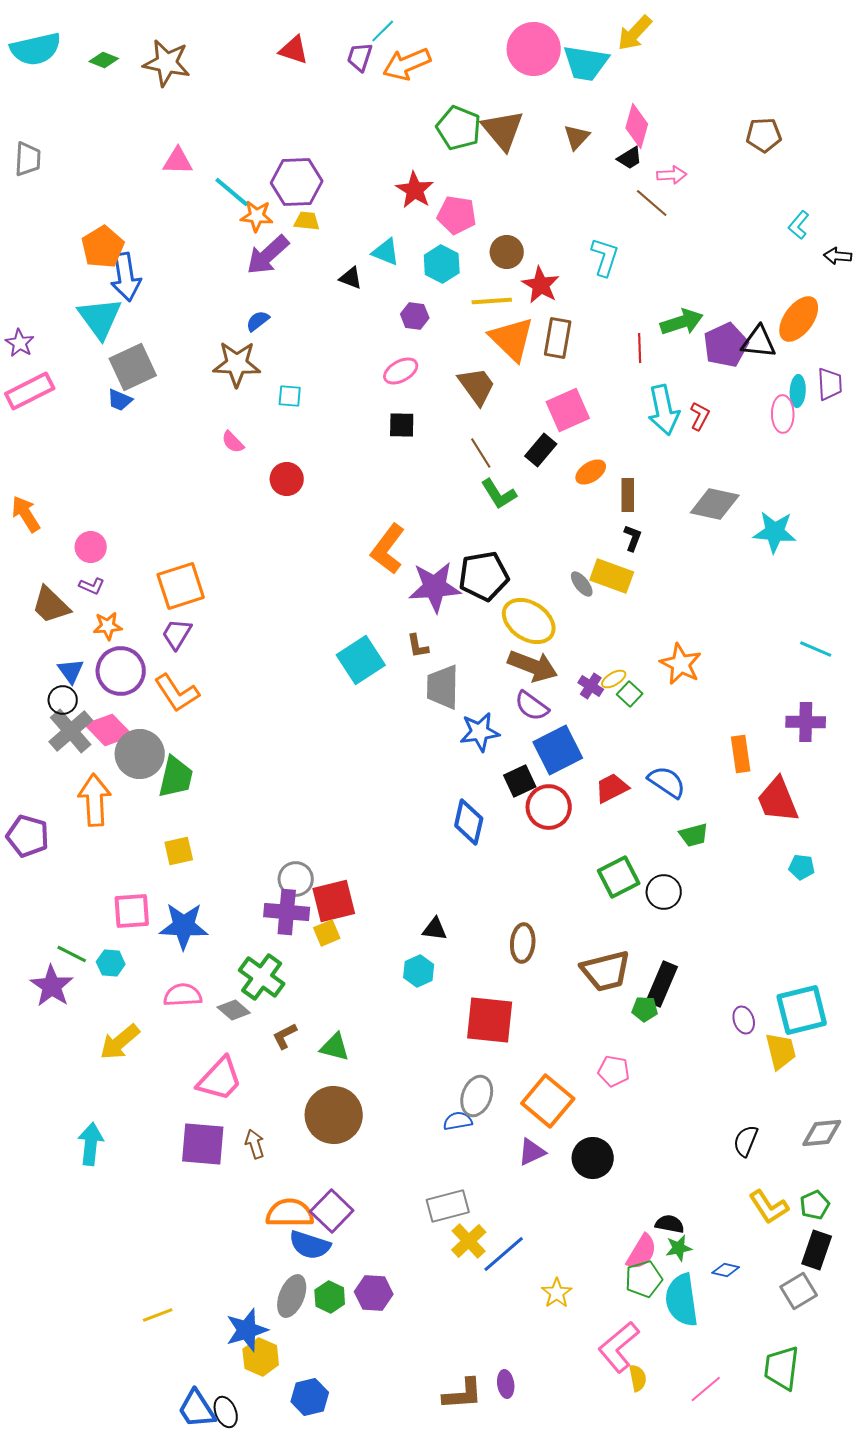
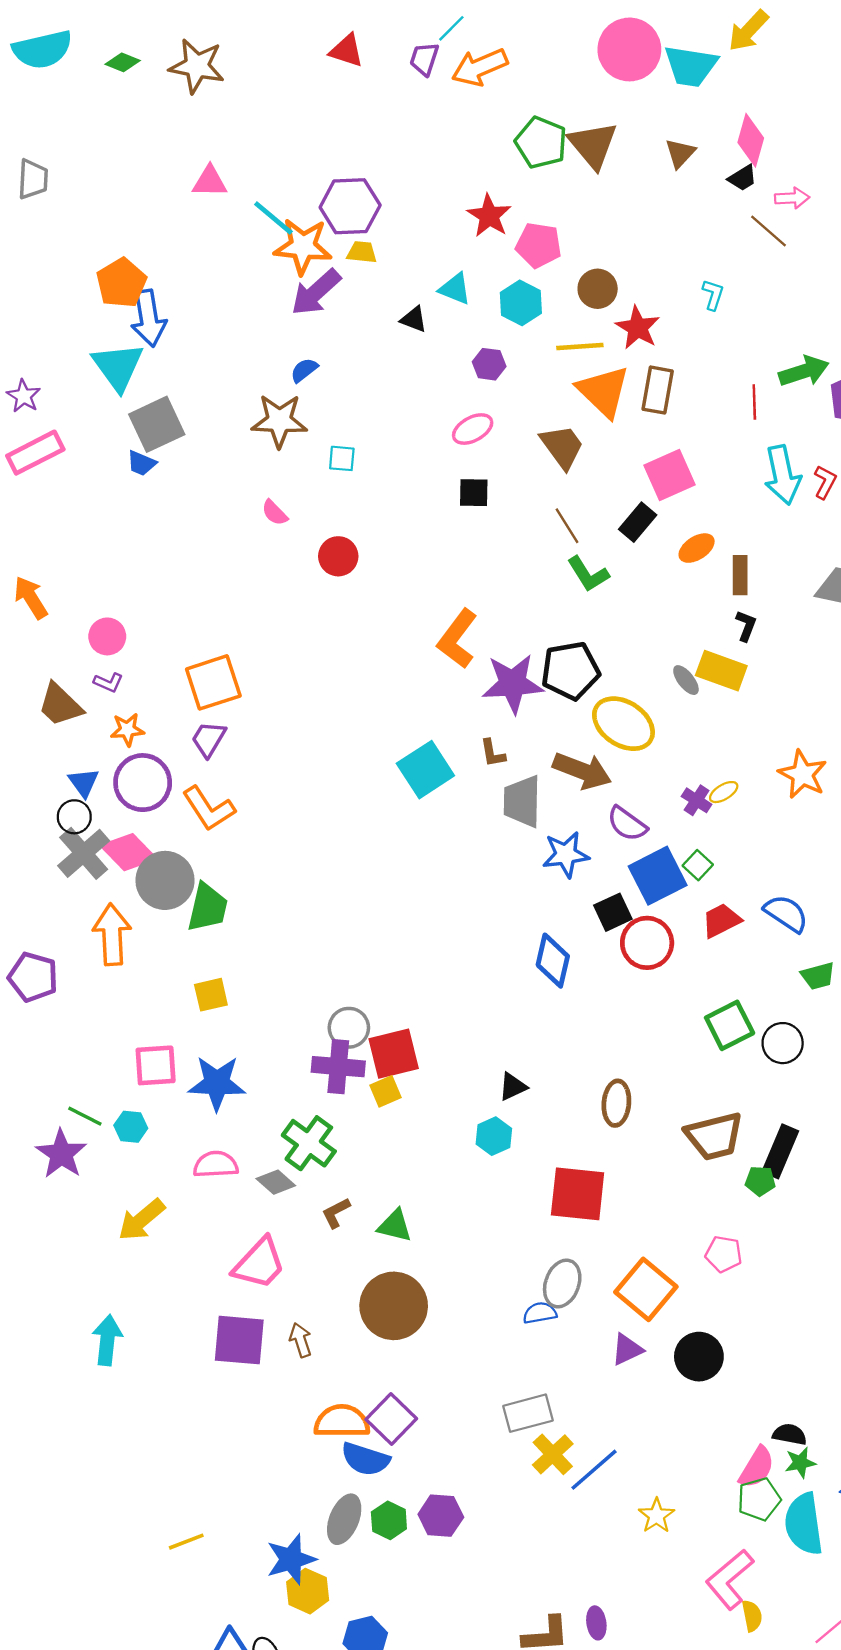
orange star: (257, 216) -> (303, 246), size x1.5
cyan L-shape: (605, 257) -> (713, 295), size x0.7
brown arrow: (533, 666) -> (582, 771), moved
green square: (630, 694) -> (698, 865), moved
black triangle: (435, 929) -> (513, 1087), turned -32

